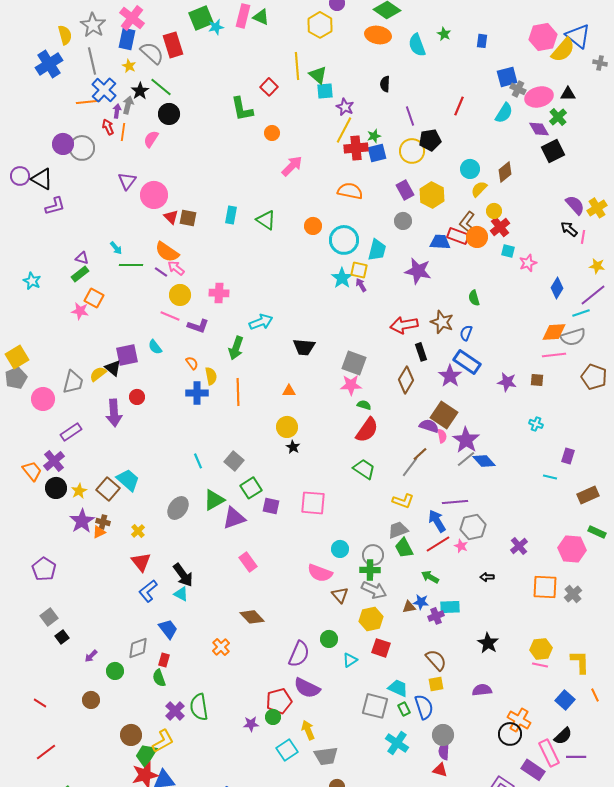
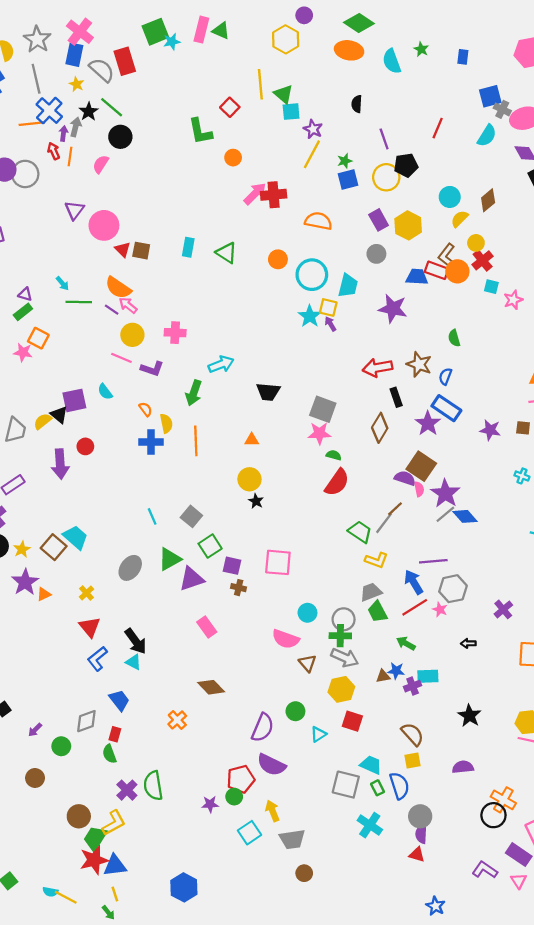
red cross: (356, 148) -> (274, 195), moved
green trapezoid: (364, 469) -> (360, 532), moved
brown cross: (103, 522) -> (239, 588), moved

